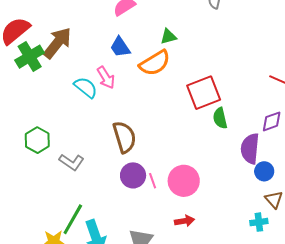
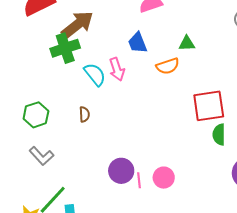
green cross: (30, 57) -> (65, 48), moved
orange semicircle: (155, 63) -> (168, 66), size x0.7
brown semicircle: (124, 137) -> (84, 114), moved, size x0.5
gray L-shape: (72, 162) -> (41, 156), moved
pink circle: (184, 181) -> (164, 178), moved, size x0.7

